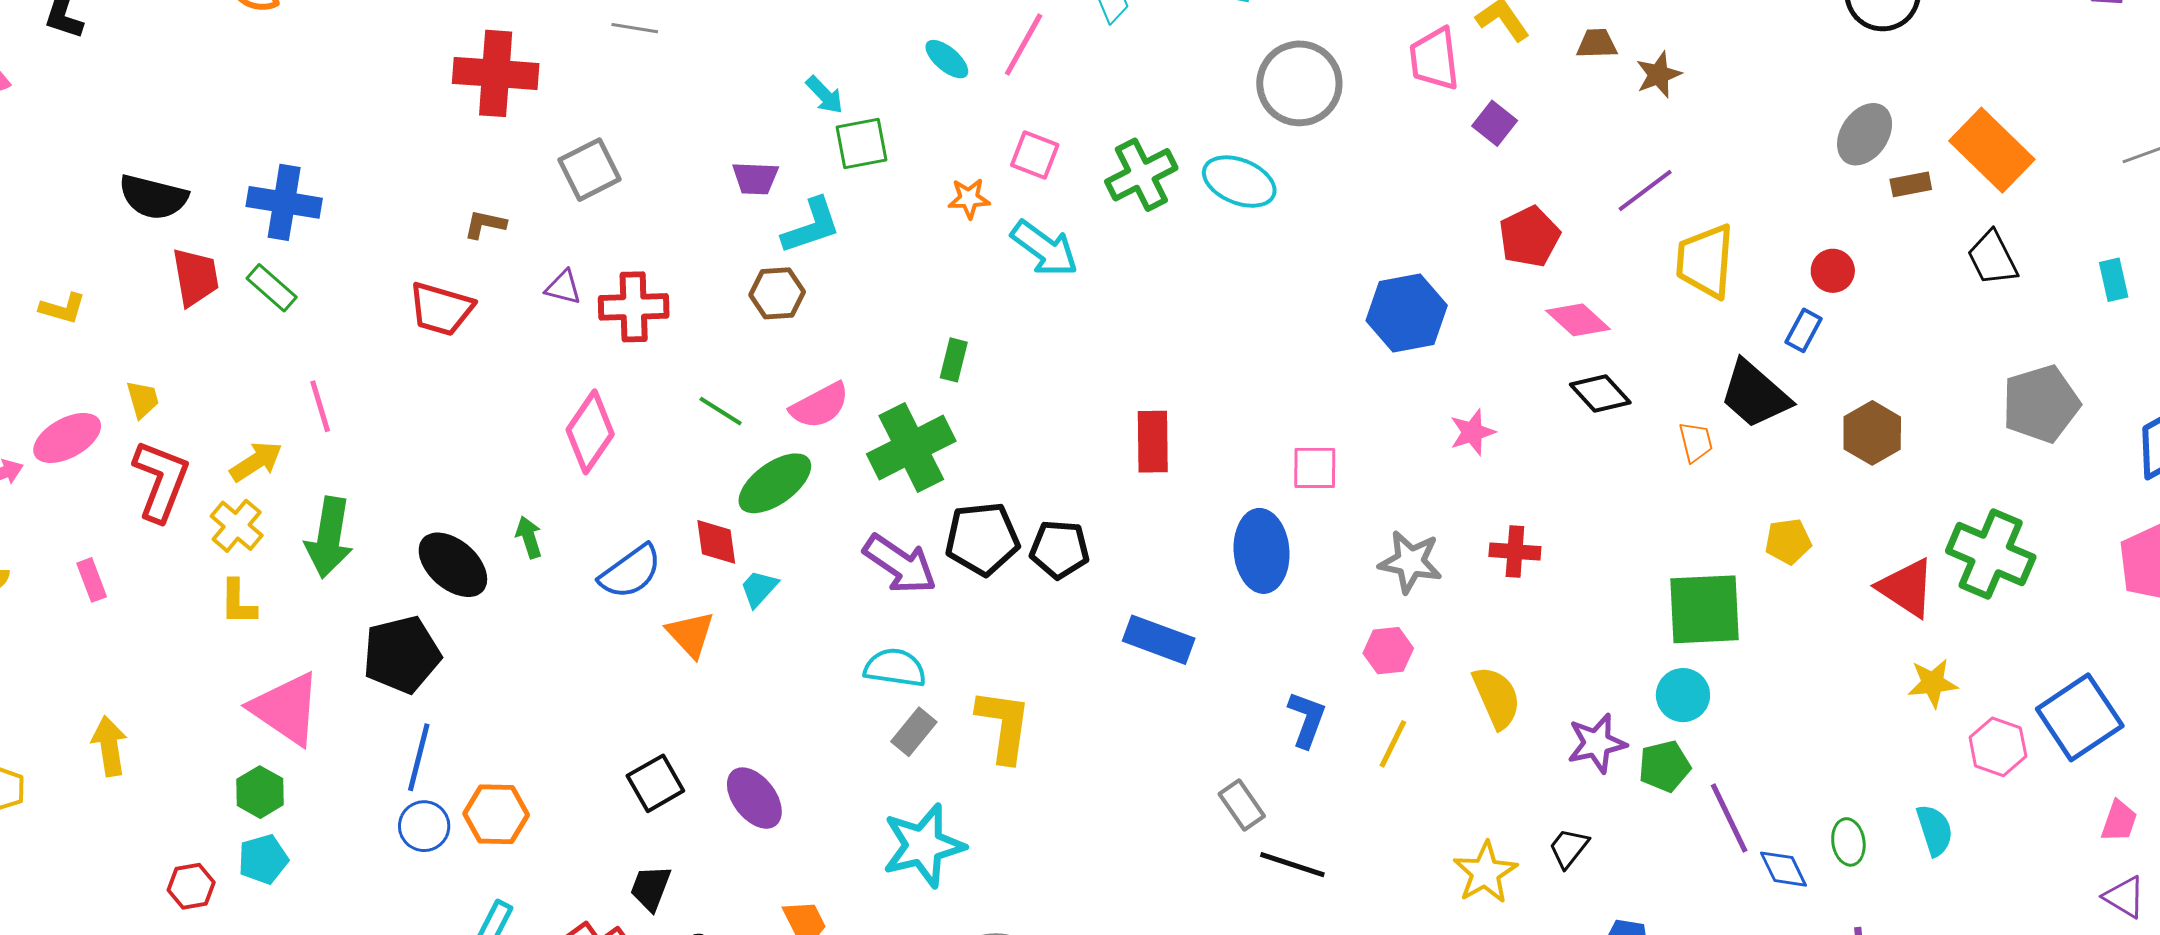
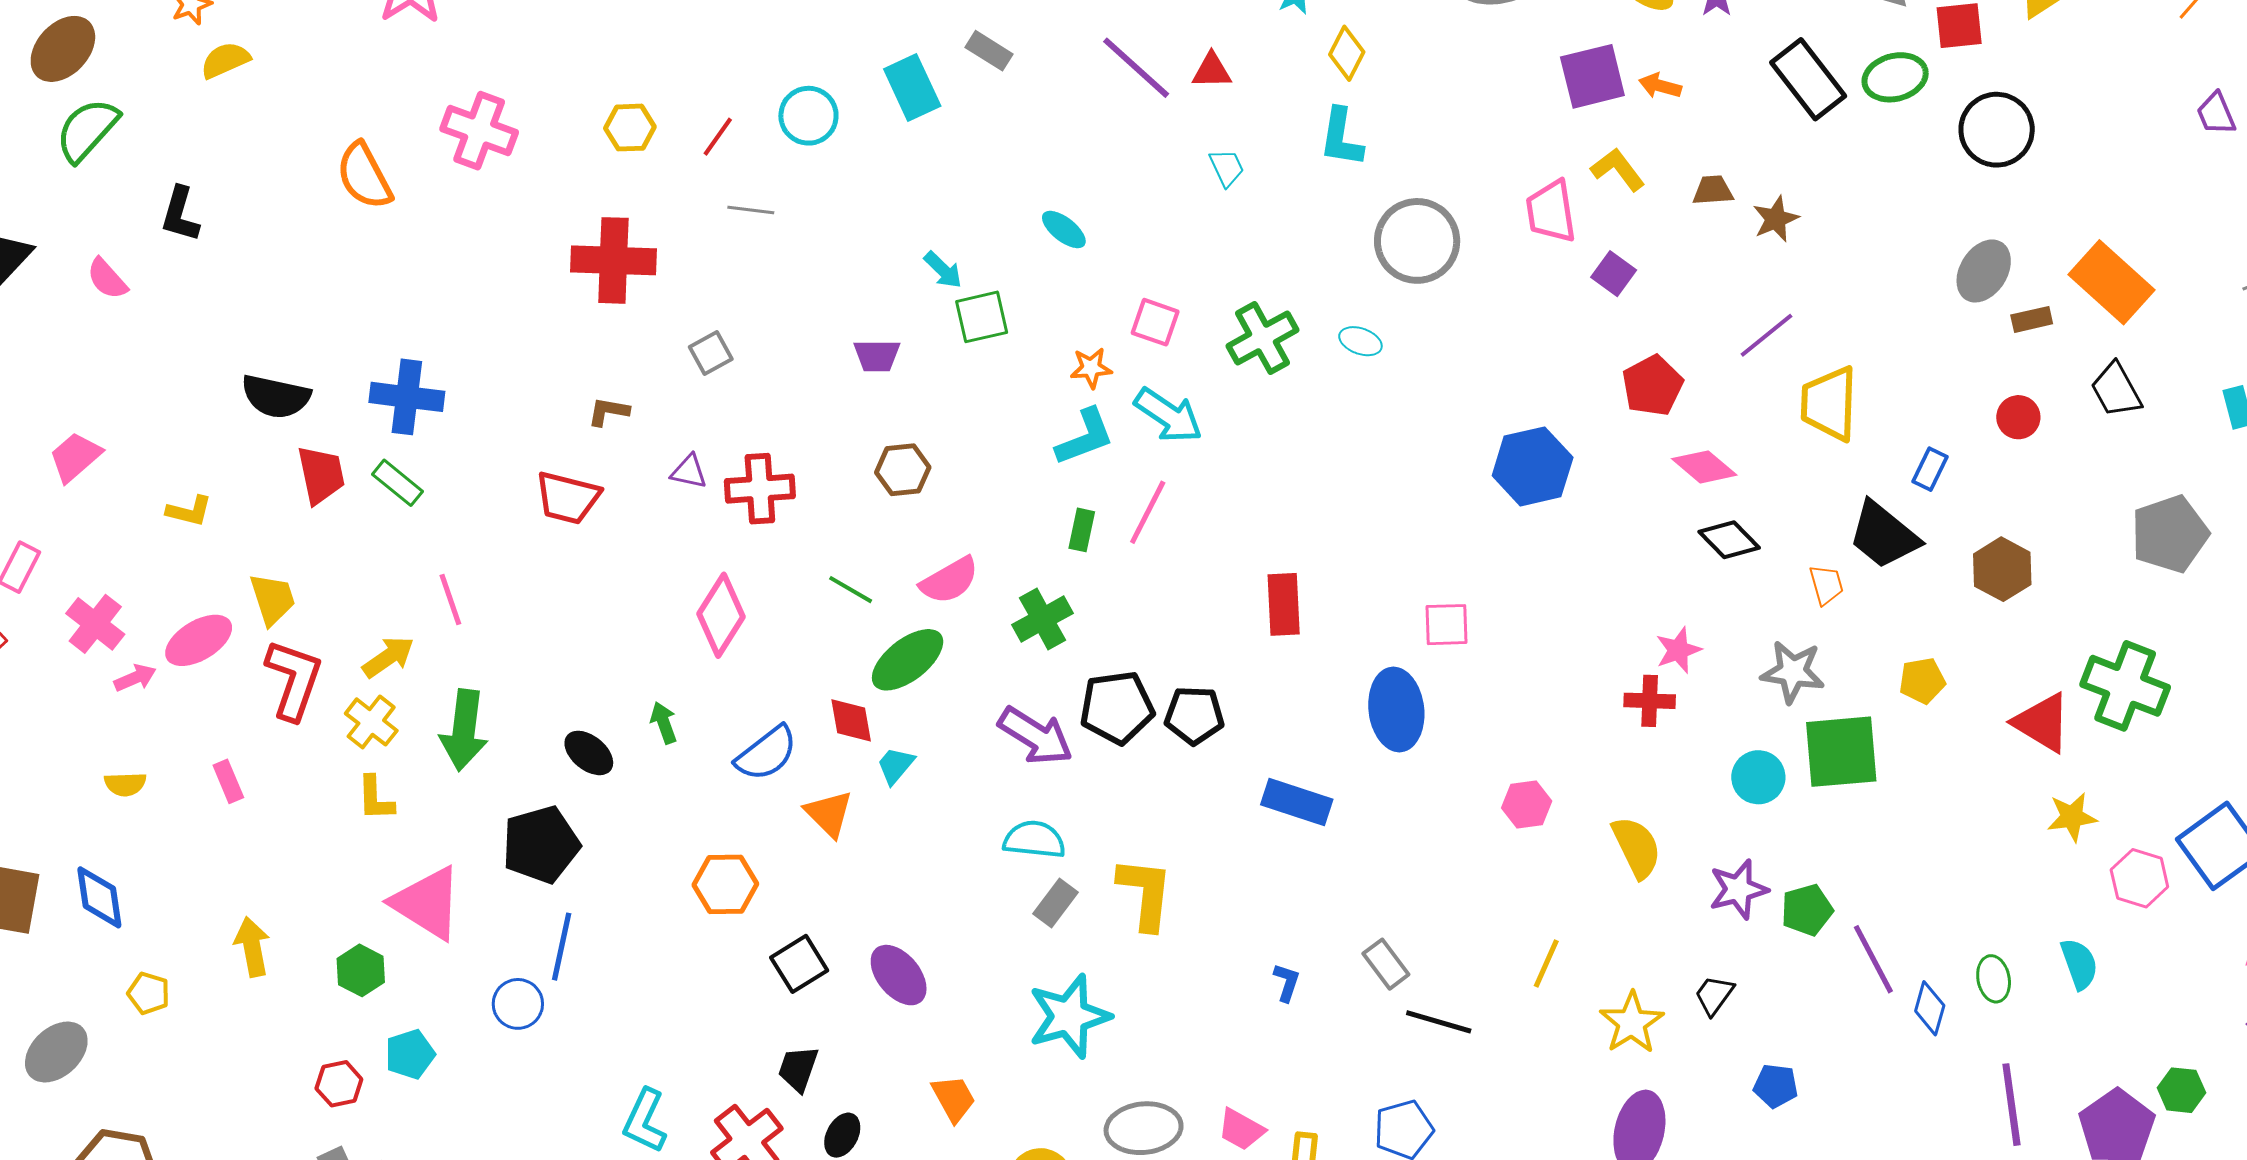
pink line: (1024, 45) -> (1148, 512), moved
gray square: (590, 170) -> (711, 353), size x0.7
cyan ellipse: (1239, 182) -> (1360, 341), size x0.6
cyan L-shape: (811, 226) -> (1085, 437), moved
red circle: (1833, 271) -> (2018, 417), moved
yellow trapezoid: (143, 399) -> (273, 599), size x1.4
pink star: (1472, 432) -> (1678, 650), moved
green cross: (911, 447) -> (1043, 619), size x0.7
gray star: (1410, 562) -> (1793, 672), moved
black ellipse: (453, 565) -> (589, 753), size x0.7
cyan circle: (1683, 695) -> (1758, 777), moved
blue L-shape: (1307, 719) -> (1287, 982), moved, size x0.7
yellow line: (1393, 744) -> (1546, 963), moved
green hexagon: (260, 792) -> (361, 970), moved
orange hexagon: (496, 814) -> (725, 884), moved
blue circle: (424, 826) -> (518, 1004), moved
blue diamond: (1784, 869) -> (1930, 1008), turned 44

